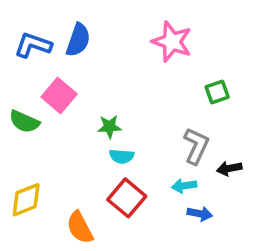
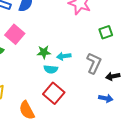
cyan arrow: (184, 186) -> (64, 56), moved
blue arrow: (200, 214) -> (106, 98), moved

